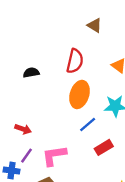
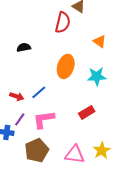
red semicircle: (75, 61) -> (63, 22), moved
blue line: (88, 124) -> (39, 92), moved

